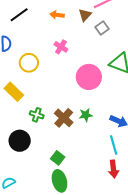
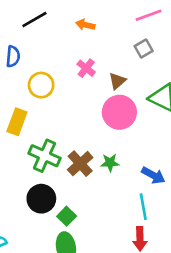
brown triangle: (85, 15) -> (117, 81), moved
yellow rectangle: (14, 92) -> (17, 122), turned 60
green cross: (37, 115) -> (44, 156), size x1.6
black circle: (20, 141) -> (41, 199), moved

